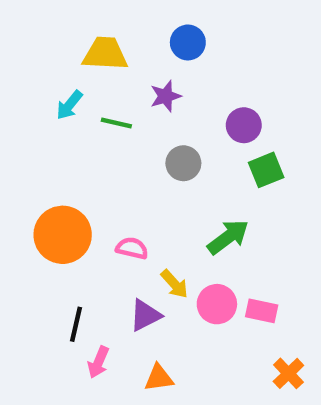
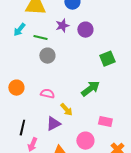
purple circle: (244, 125) -> (85, 30), moved
gray circle: (183, 163) -> (47, 56), moved
orange circle: (63, 235) -> (16, 88), size x0.6
pink circle: (217, 304) -> (85, 141), moved

